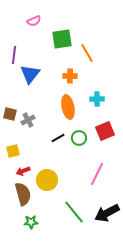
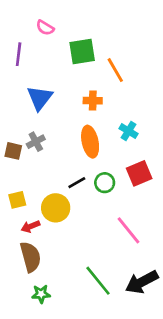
pink semicircle: (34, 21) -> (45, 28), turned 56
purple line: (14, 55) -> (19, 54), moved
cyan cross: (97, 99) -> (129, 131), turned 32
gray cross: (28, 120) -> (36, 142), moved
pink line: (97, 174) -> (129, 230), turned -65
yellow circle: (47, 180) -> (56, 208), moved

